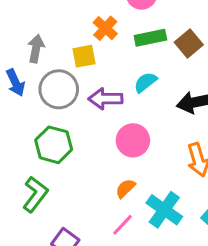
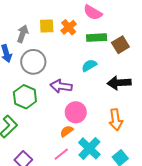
yellow square: (84, 56) -> (47, 26), moved
purple arrow: (105, 99) -> (61, 86), moved
pink circle: (133, 140) -> (76, 112), moved

